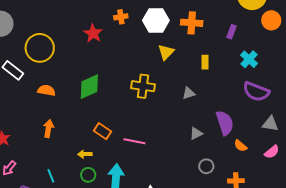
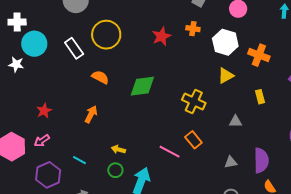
yellow rectangle: (205, 62) -> (260, 97), turned -32
orange rectangle: (103, 131) -> (193, 140), moved
cyan line: (51, 176) -> (79, 160), turned -56

